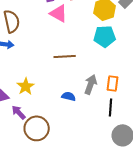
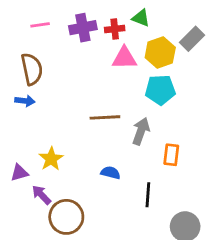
pink triangle: (59, 13) -> (124, 58), moved, turned -30
gray arrow: (91, 84) -> (141, 131), moved
black line: (111, 107) -> (148, 195), moved

